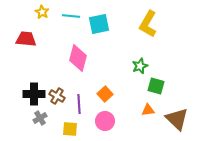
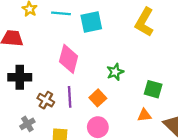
green star: (140, 66) -> (115, 72), moved
black cross: (34, 94) -> (20, 77), moved
purple line: (79, 104) -> (70, 97), moved

